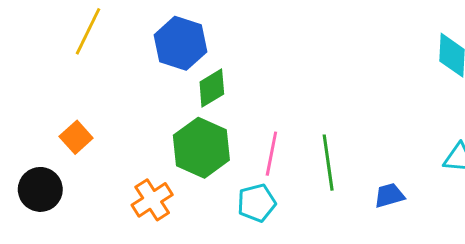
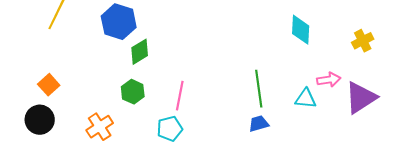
green hexagon: (201, 148) -> (133, 92), size x0.6
green line: (328, 163) -> (259, 89), moved
black circle: (40, 189) -> (40, 120), moved

